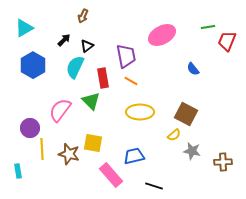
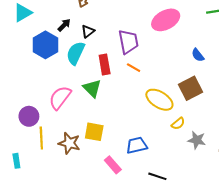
blue hexagon: (33, 65) -> (45, 45), moved
yellow ellipse: (140, 112) -> (159, 100), moved, turned 32
brown square: (186, 114) -> (191, 88), moved, turned 35
pink rectangle: (111, 175) -> (113, 165), size x0.7

